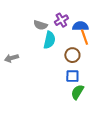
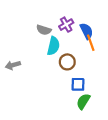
blue semicircle: (80, 26) -> (86, 31), turned 63
brown circle: (72, 55) -> (67, 62), moved

